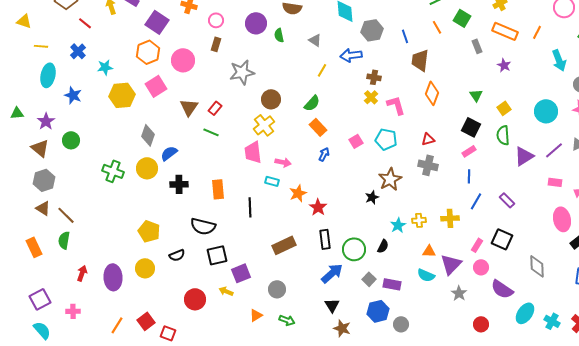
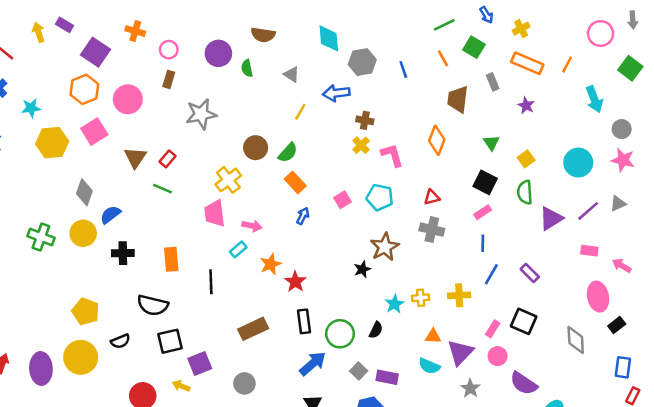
brown trapezoid: (420, 60) -> (458, 99), moved
brown circle: (271, 99) -> (256, 148), moved
cyan rectangle: (272, 181) -> (238, 249), turned -56
gray diamond: (537, 266) -> (576, 340), moved
yellow circle: (145, 268) -> (81, 357), size x1.4

